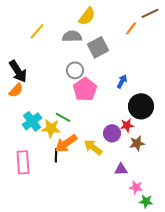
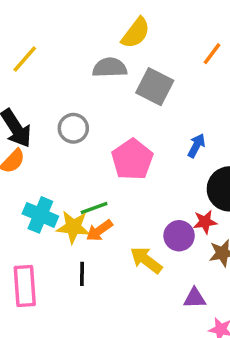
yellow line: (37, 31) -> (25, 59), moved
gray square: (98, 47) -> (155, 87), turned -35
gray circle: (75, 70) -> (73, 128), moved
green line: (63, 117) -> (94, 208), turned -49
cyan cross: (32, 121) -> (40, 215), turned -30
orange arrow: (66, 143) -> (99, 231), moved, size x0.7

